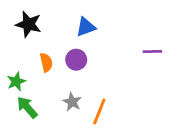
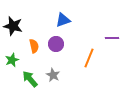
black star: (29, 24) -> (13, 26), moved
green arrow: (27, 107) -> (30, 79), moved
orange line: (99, 111) -> (89, 58), moved

